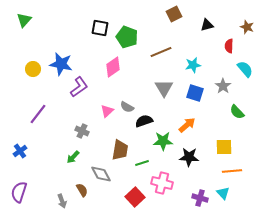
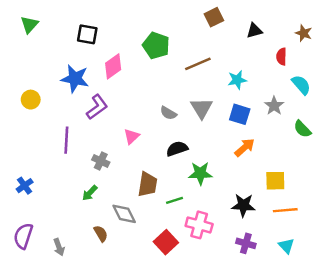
black square: (100, 28) -> (87, 34), moved
pink diamond: (113, 67) -> (113, 66), moved
yellow circle: (33, 69) -> (31, 100), moved
gray semicircle: (127, 107) -> (168, 113), moved
green semicircle: (237, 112) -> (302, 129), moved
purple line: (38, 114) -> (66, 140), moved, turned -35
orange arrow: (187, 125) -> (245, 147), moved
black star: (189, 157) -> (243, 205), moved
cyan triangle: (223, 193) -> (286, 246), moved
gray arrow: (62, 201) -> (59, 247), moved

